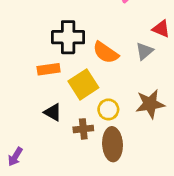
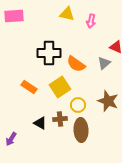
orange rectangle: (49, 69) -> (29, 87), moved, turned 42
brown star: (150, 104) -> (108, 101), turned 30
black triangle: (53, 112) -> (40, 123), moved

